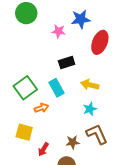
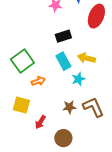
cyan rectangle: (56, 88) -> (63, 61), moved
cyan star: (90, 109) -> (78, 79), moved
brown star: (73, 142) -> (69, 107), moved

